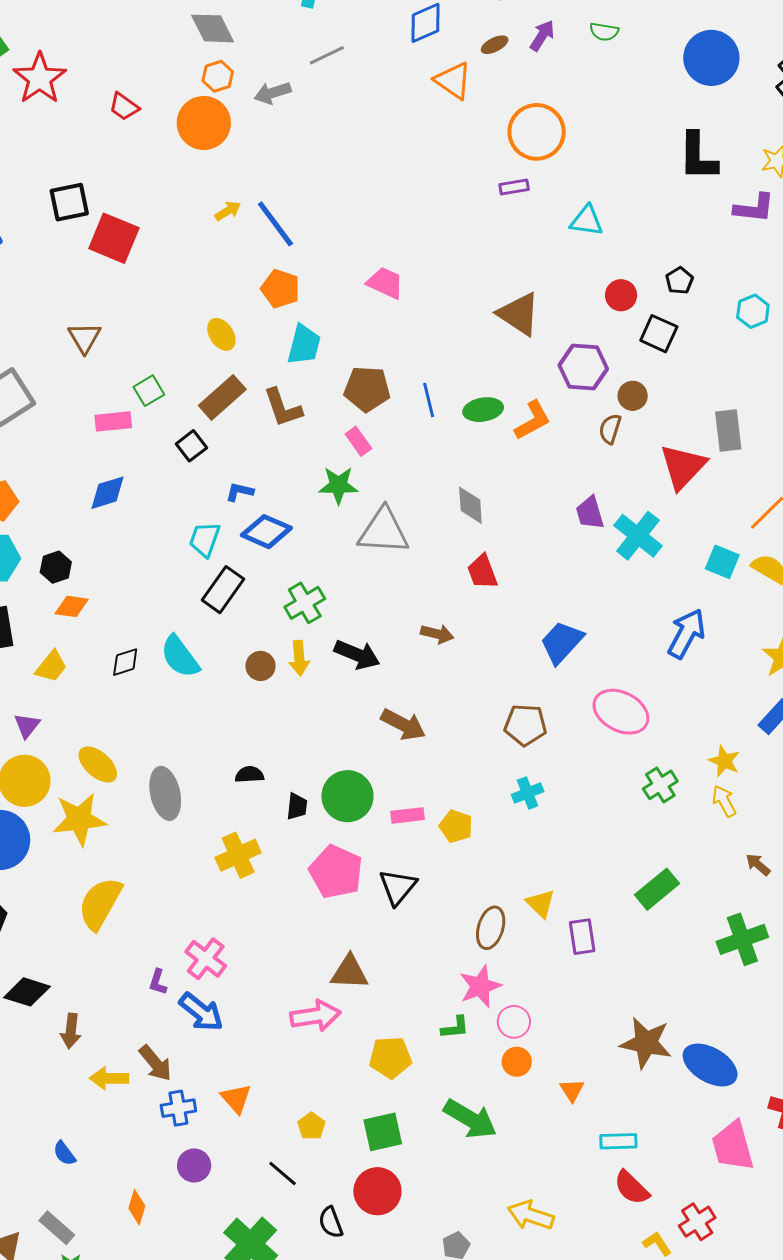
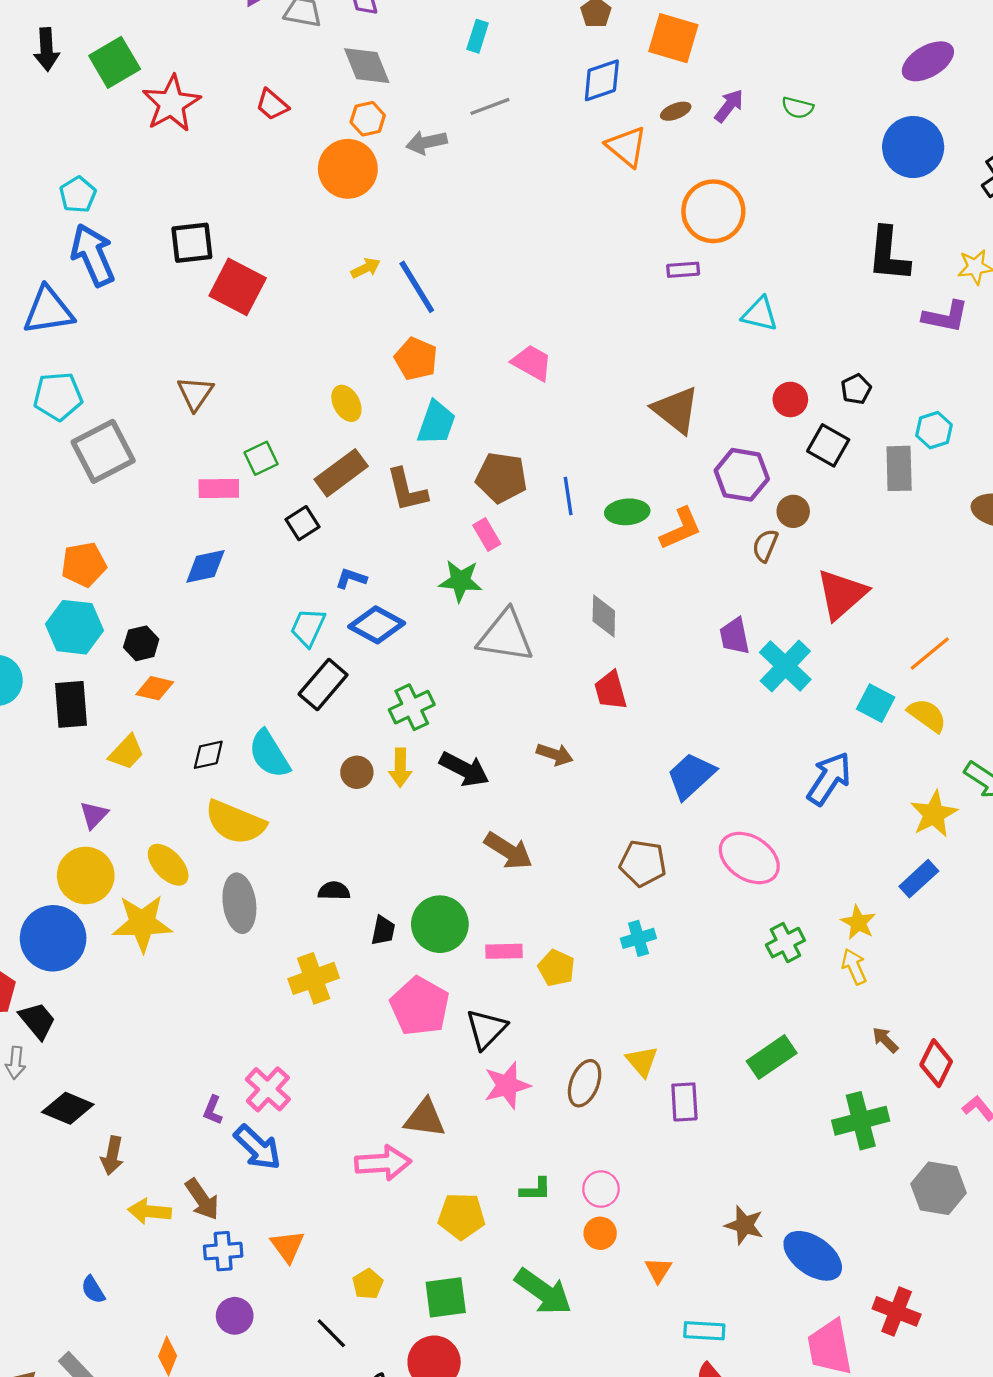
red trapezoid: (124, 107) -> (272, 105), moved
gray rectangle: (728, 430) -> (899, 468), moved
yellow semicircle: (100, 903) -> (235, 822), moved, turned -102
pink star: (480, 986) -> (507, 1085), moved
brown star: (646, 1043) -> (744, 1225), size x0.7

